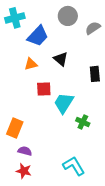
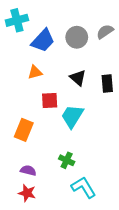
gray circle: (68, 16) -> (77, 37), moved
black triangle: (61, 59) -> (78, 78), moved
green cross: (83, 122) -> (67, 160), moved
orange rectangle: (15, 128) -> (24, 130), moved

